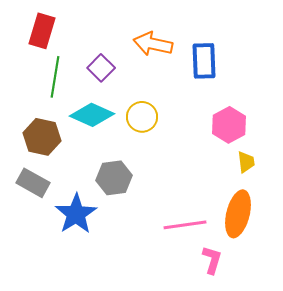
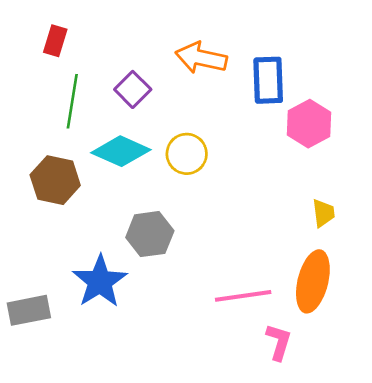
red rectangle: (42, 31) -> (55, 41), size x0.7
pink hexagon: (229, 125) -> (309, 124), moved
gray rectangle: (33, 183) -> (29, 310), moved, turned -40

